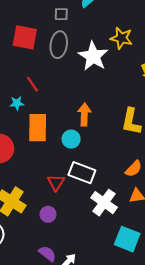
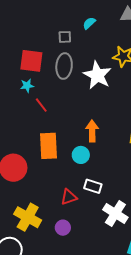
cyan star: (17, 103) -> (27, 86), moved
white rectangle: (82, 173) -> (93, 186), size x0.7
red triangle: (56, 183) -> (69, 197), turned 42

